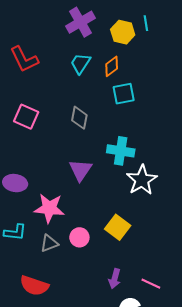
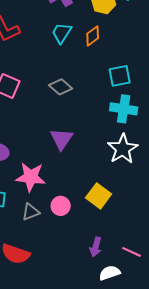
cyan square: (124, 94) -> (120, 76), moved
gray diamond: (79, 118) -> (61, 87), turned -60
cyan cross: (121, 151) -> (124, 109), moved

